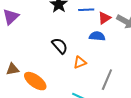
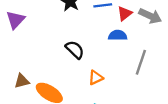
orange triangle: (80, 62) -> (96, 78), moved
gray line: (107, 80) -> (141, 62), moved

